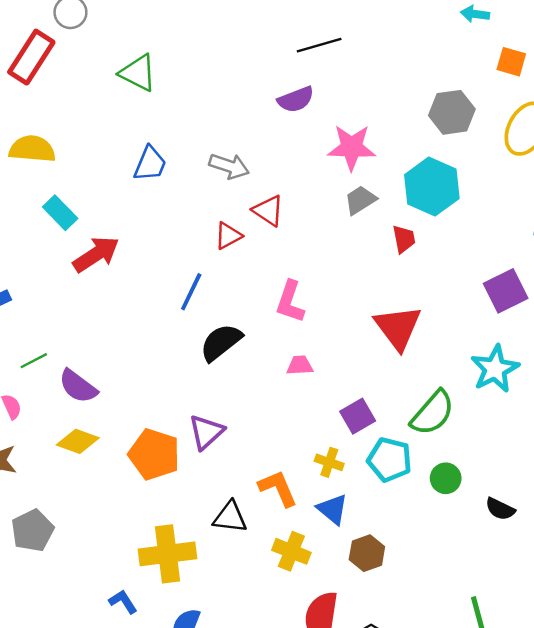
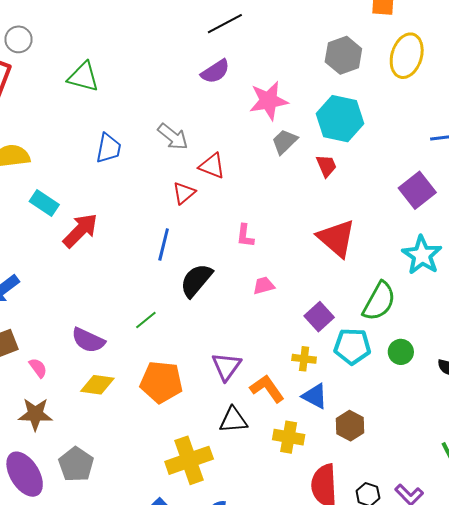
gray arrow: (229, 166) -> (173, 137), turned 32
pink L-shape: (290, 302) -> (245, 236), size x0.7
green line: (34, 361) -> (146, 320), moved
purple triangle: (206, 432) -> (226, 366), moved

